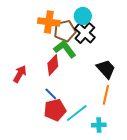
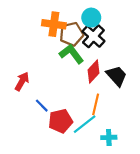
red diamond: (53, 65) -> (93, 71), moved
blue line: (51, 94) -> (42, 106), moved
orange line: (106, 95) -> (96, 104), moved

